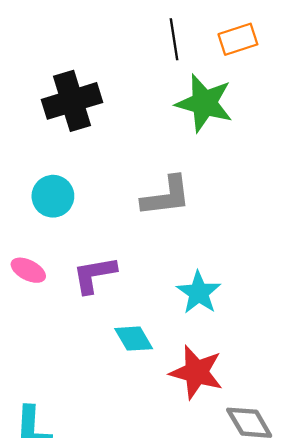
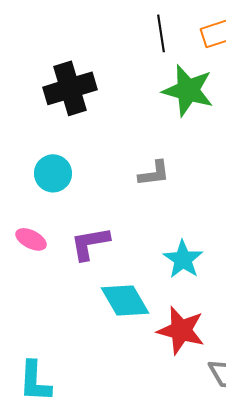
gray L-shape: (166, 196) -> (154, 173), size x0.7
cyan diamond: (134, 339) -> (125, 300), size x1.4

